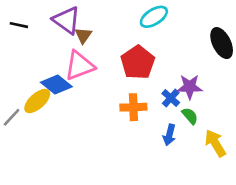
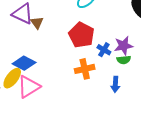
pink triangle: (79, 66) -> (29, 87), moved
blue cross: (171, 98) -> (104, 50), moved
green semicircle: (190, 116) -> (124, 60), moved, turned 136

